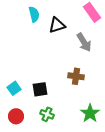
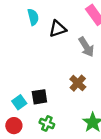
brown cross: (76, 76) -> (78, 83), turned 35
cyan square: (14, 88) -> (19, 102), moved

